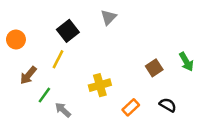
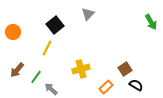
green arrow: (186, 62) -> (151, 22), moved
brown square: (154, 68) -> (125, 69), moved
brown arrow: (28, 75) -> (17, 70), moved

